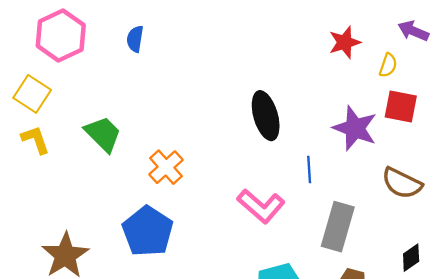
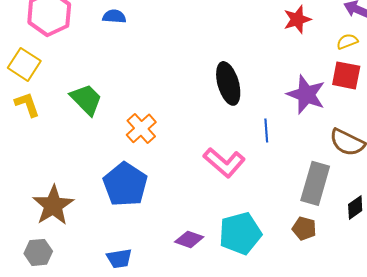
blue semicircle: (135, 39) -> (114, 16), turned 85
yellow semicircle: (388, 65) -> (347, 41), moved, turned -130
gray rectangle: (338, 227) -> (315, 183), moved

